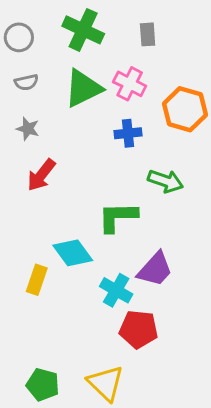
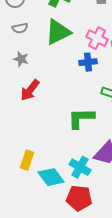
pink cross: (130, 84) -> (97, 38), moved
cyan diamond: (73, 253) -> (51, 177), moved
red pentagon: (139, 329) -> (79, 198), moved

